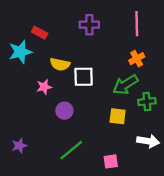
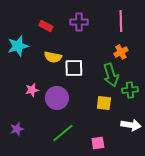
red rectangle: (40, 33) -> (46, 26), moved
green arrow: (125, 85) -> (111, 75), turned -75
pink star: (44, 87) -> (32, 90), moved
purple circle: (64, 111) -> (57, 98), size x1.5

